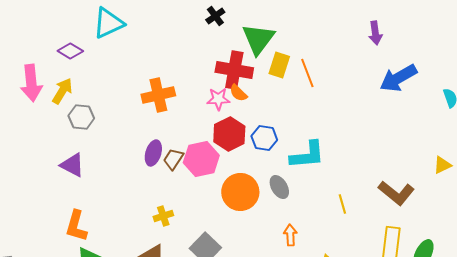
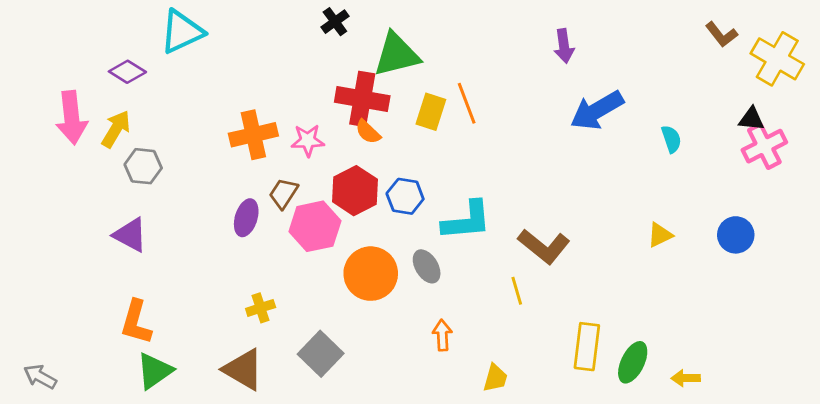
green triangle: (258, 39) -> (397, 55), turned 39
yellow rectangle: (279, 65) -> (431, 112), moved
pink star: (218, 99) -> (308, 140), moved
brown trapezoid: (173, 159) -> (283, 193), moved
brown L-shape: (396, 193) -> (544, 246), moved

